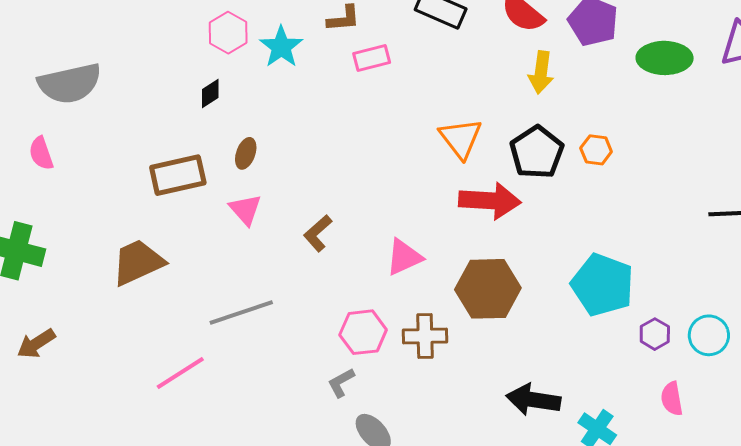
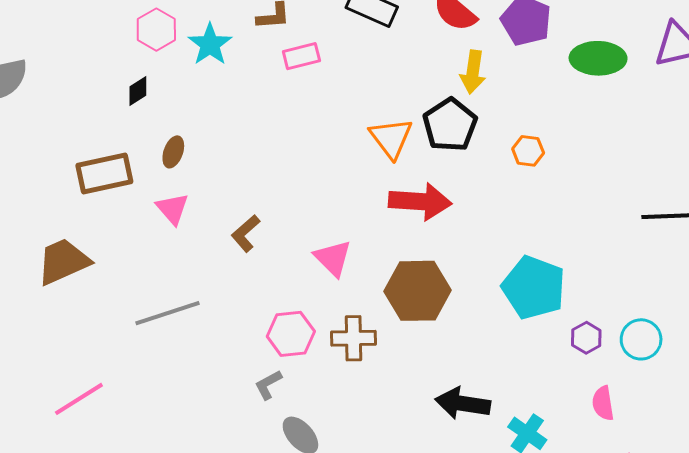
black pentagon: (537, 152) -> (450, 125), moved
pink triangle: (404, 257) -> (333, 258), turned -51
pink line: (180, 373) -> (79, 399), moved

